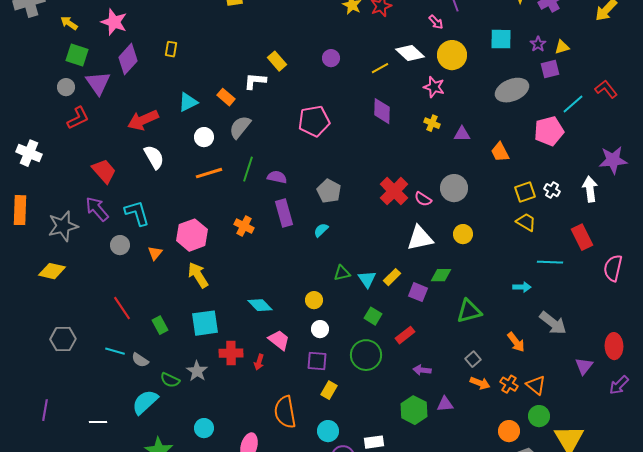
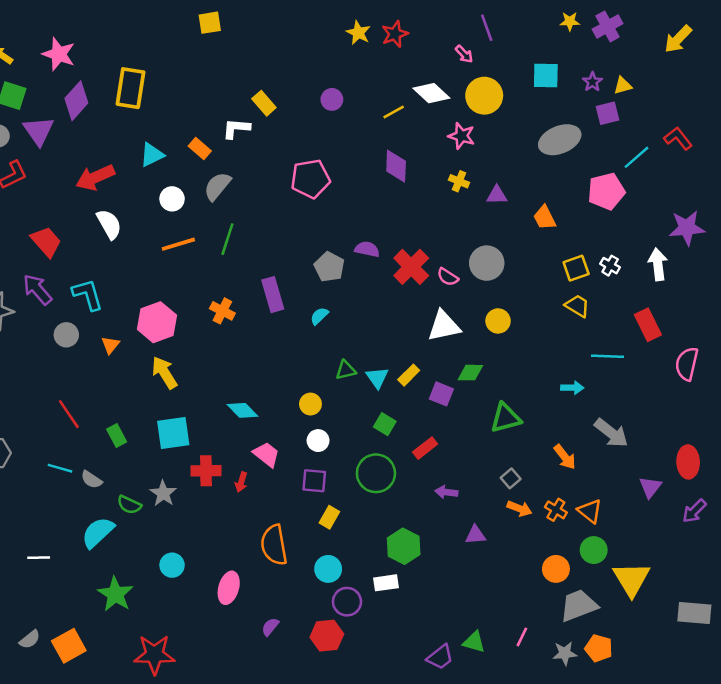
yellow rectangle: (171, 49) -> (130, 88), size x2.0
purple semicircle: (277, 177) -> (367, 249), moved
green hexagon: (414, 410) -> (404, 546), moved

